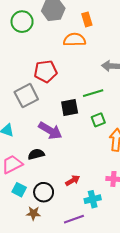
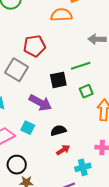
gray square: (26, 96) -> (17, 70), turned -30
black semicircle: (36, 154) -> (58, 130), moved
cyan square: (19, 190) -> (28, 128), moved
black circle: (44, 192) -> (17, 165), moved

